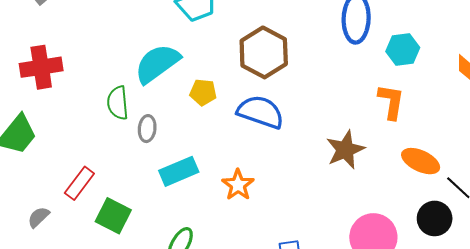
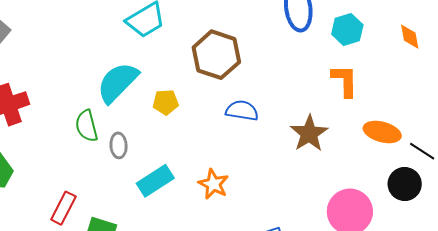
blue semicircle: (261, 112) -> (242, 111), moved, size x0.7

